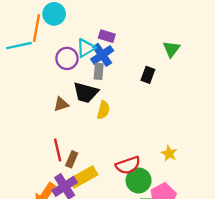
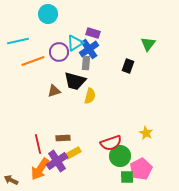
orange line: (36, 28) -> (33, 61), moved, turned 60
red line: (58, 150) -> (38, 144), moved
brown rectangle: (72, 159) -> (63, 138), turned 64
yellow rectangle: (83, 177) -> (73, 153), size x0.7

